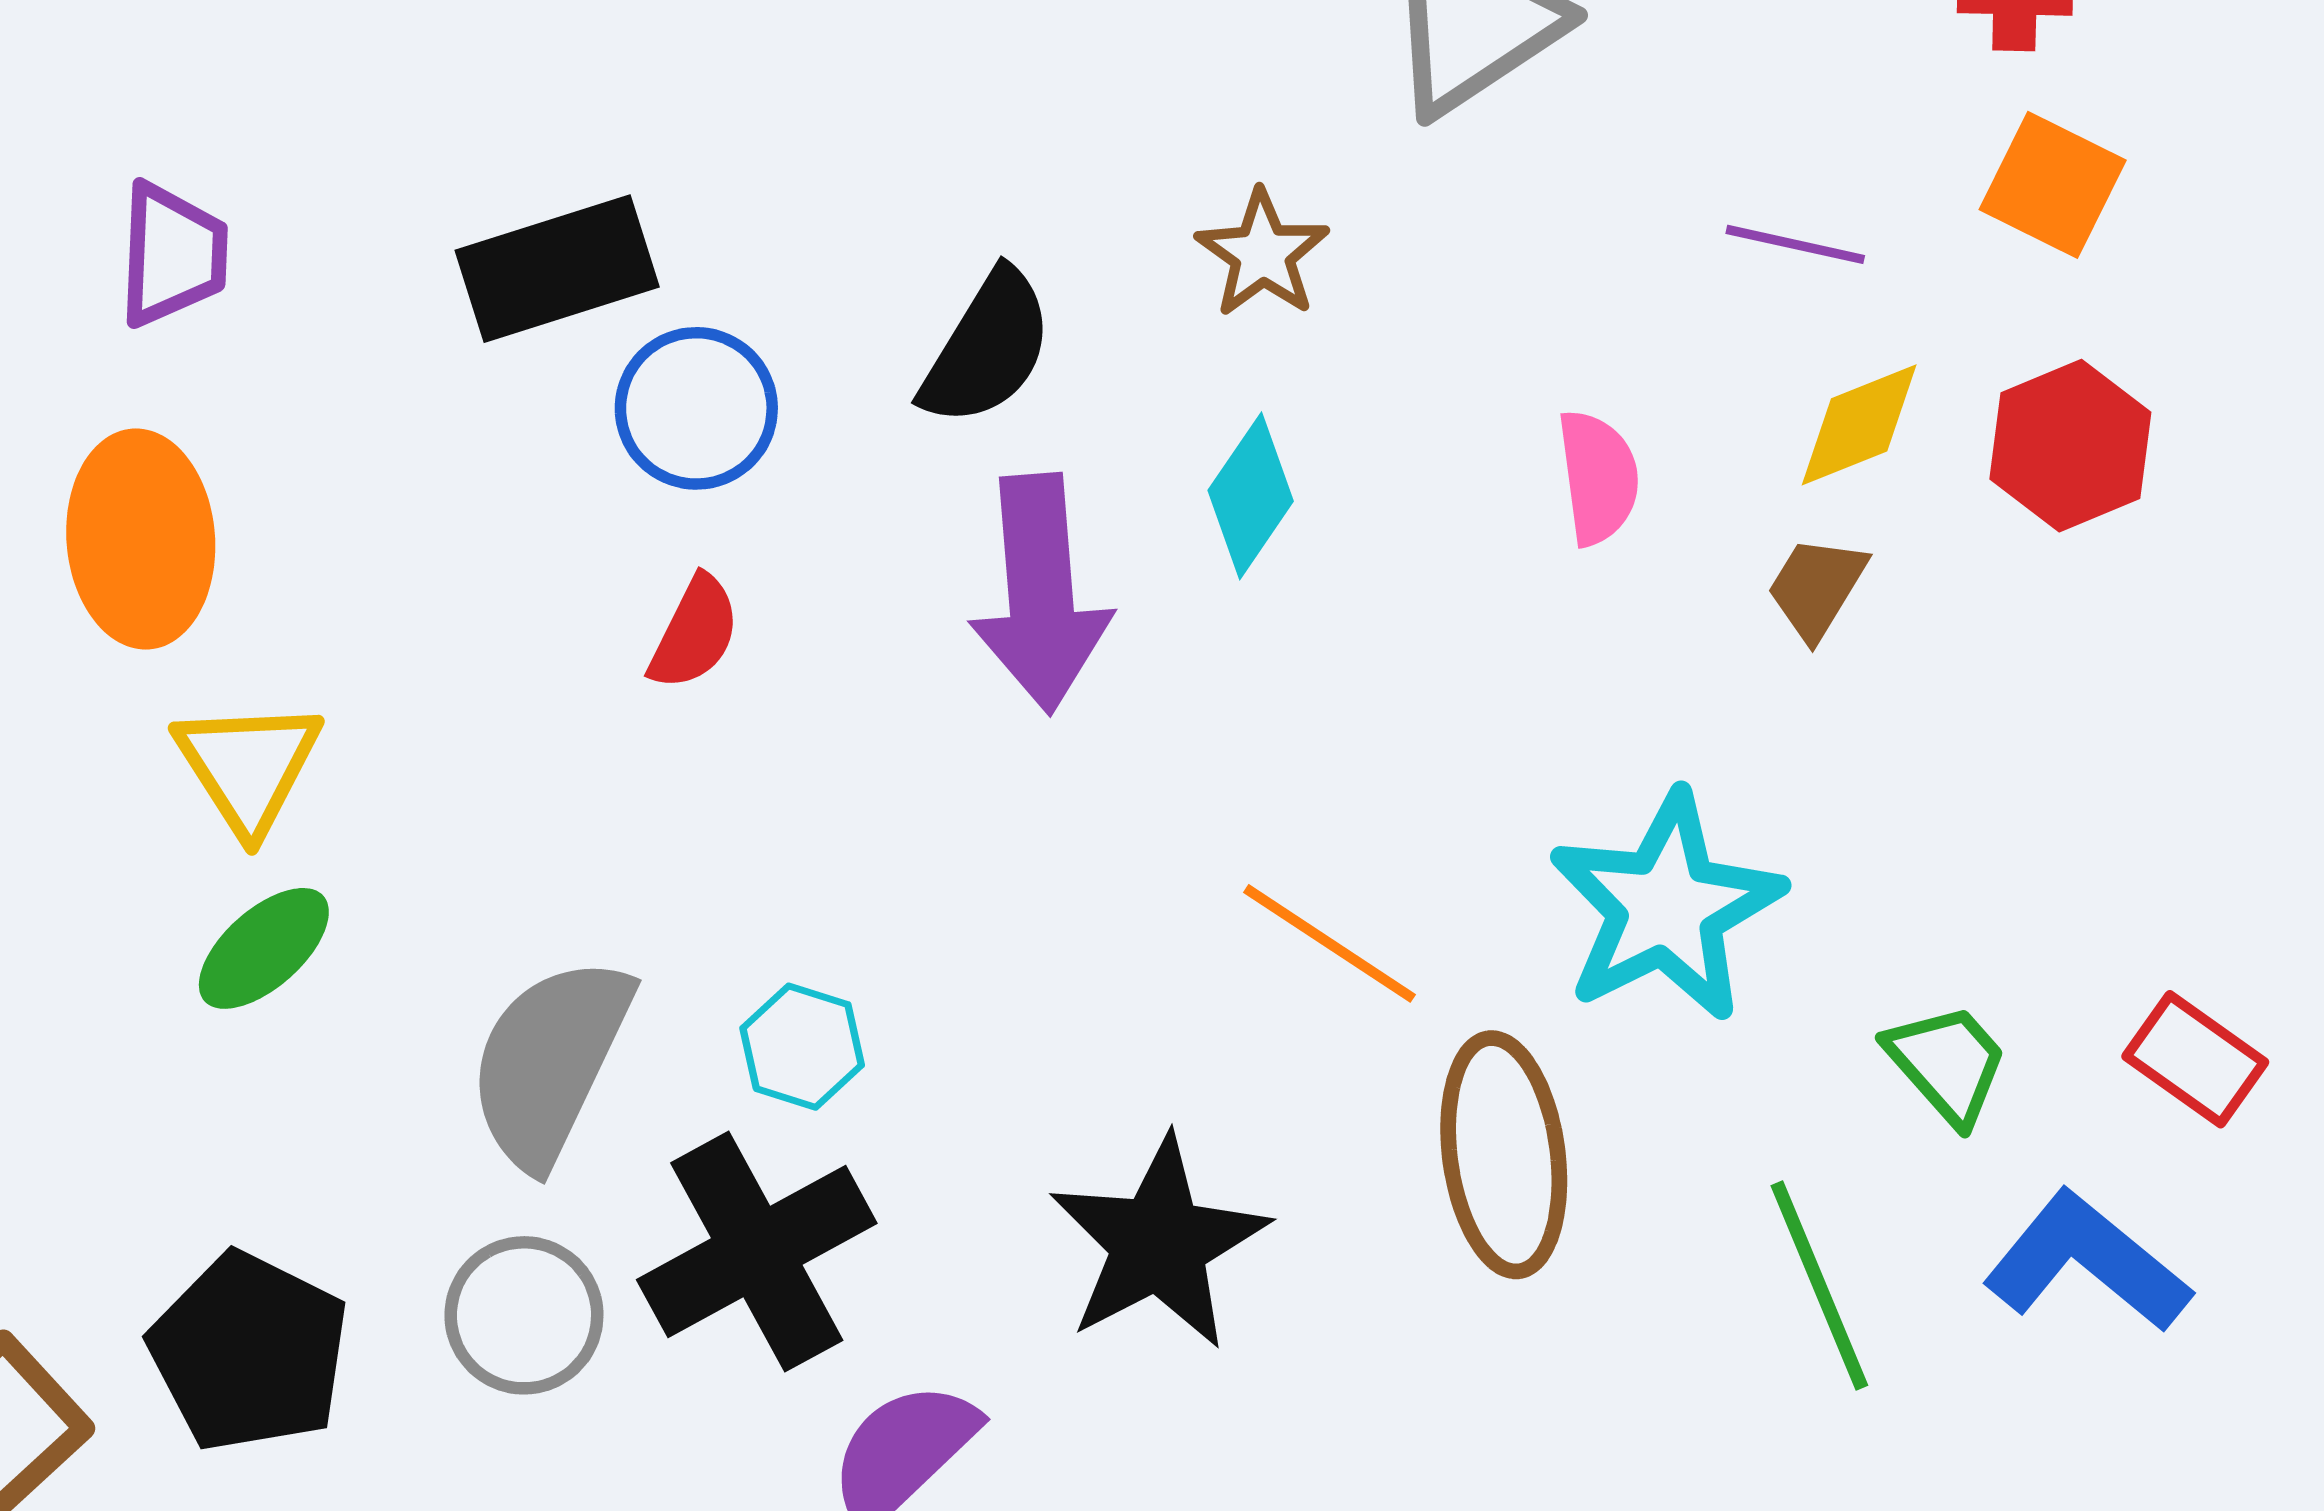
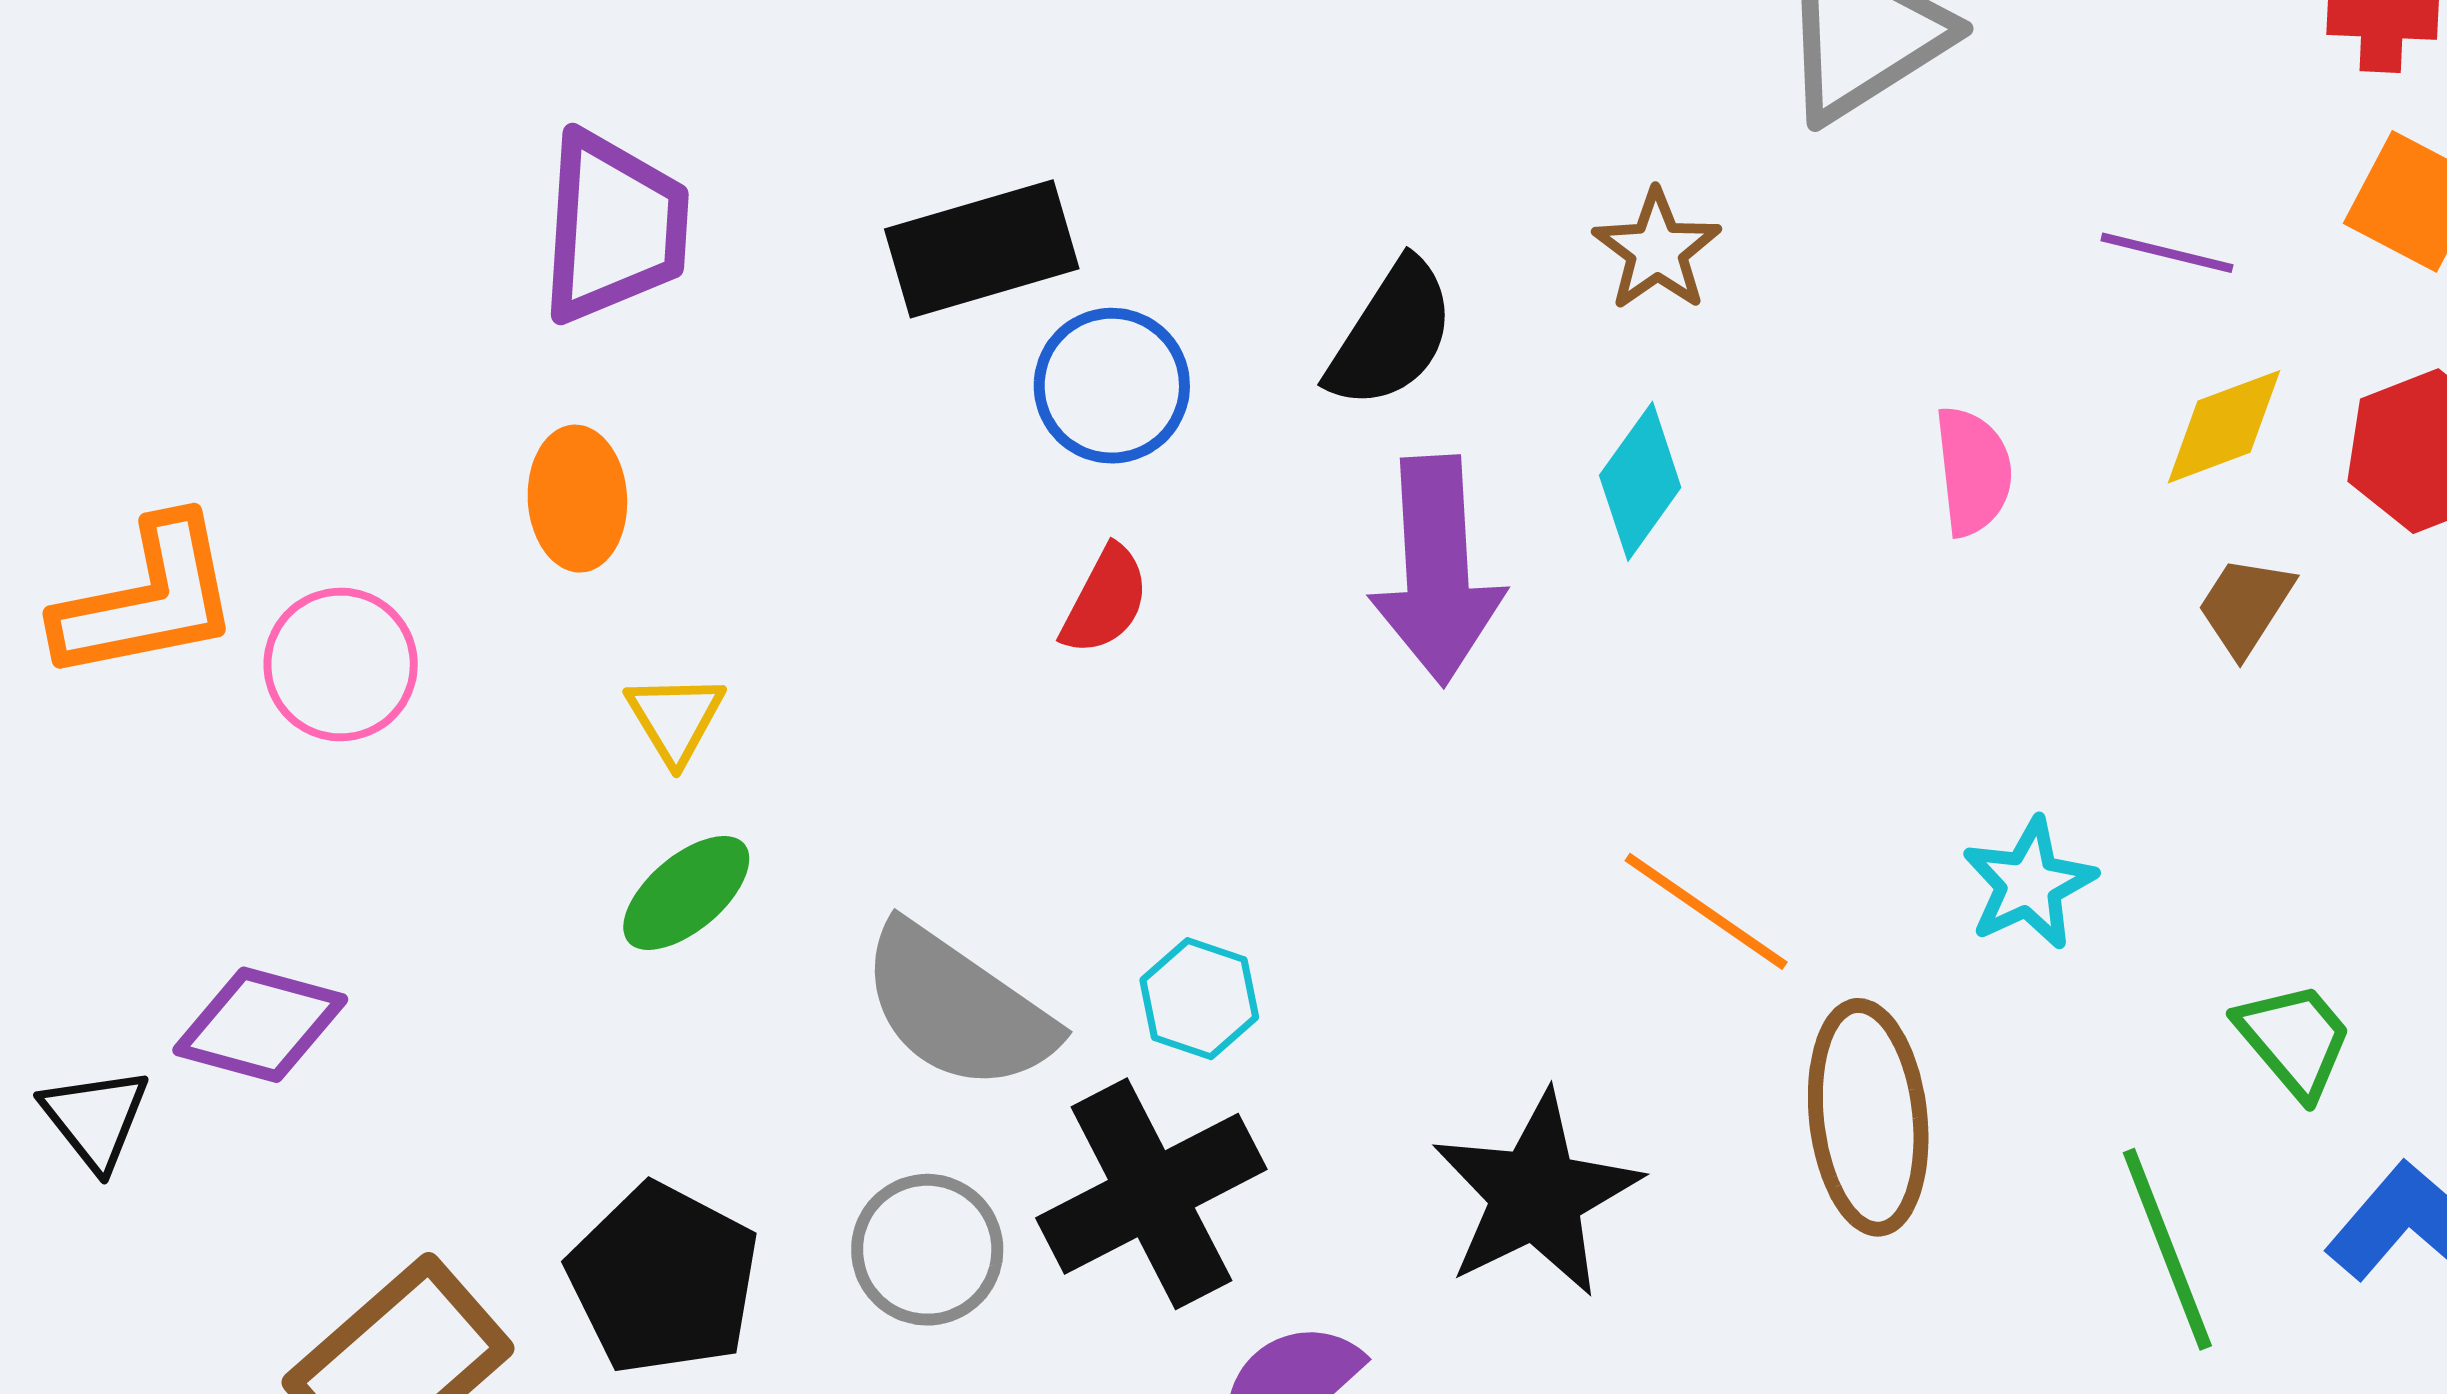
purple trapezoid: (172, 254) -> (614, 227), size x1.4
orange ellipse: (141, 539) -> (577, 499), size x0.7
brown trapezoid: (1817, 588) -> (2245, 606), moved
yellow triangle: (248, 766) -> (675, 718), size x0.7
cyan star: (1666, 907) -> (2029, 884), size x0.6
gray semicircle: (550, 1062) -> (957, 1008), turned -82

